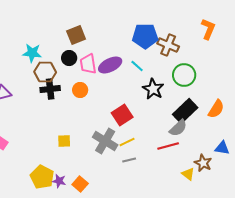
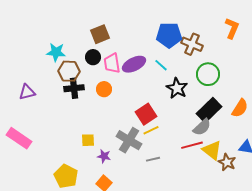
yellow line: (127, 142) -> (151, 130), moved
yellow triangle: (188, 174) -> (212, 150), moved, size x1.5
purple star: (59, 181) -> (104, 156), moved

